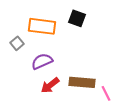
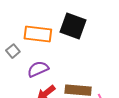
black square: (77, 18) -> (73, 26), size x1.5

